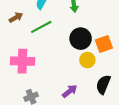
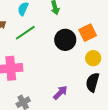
orange square: (104, 44) -> (88, 33), moved
yellow circle: (87, 60) -> (93, 58), moved

